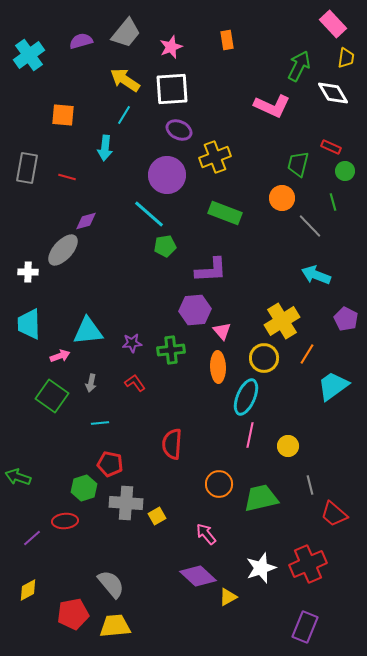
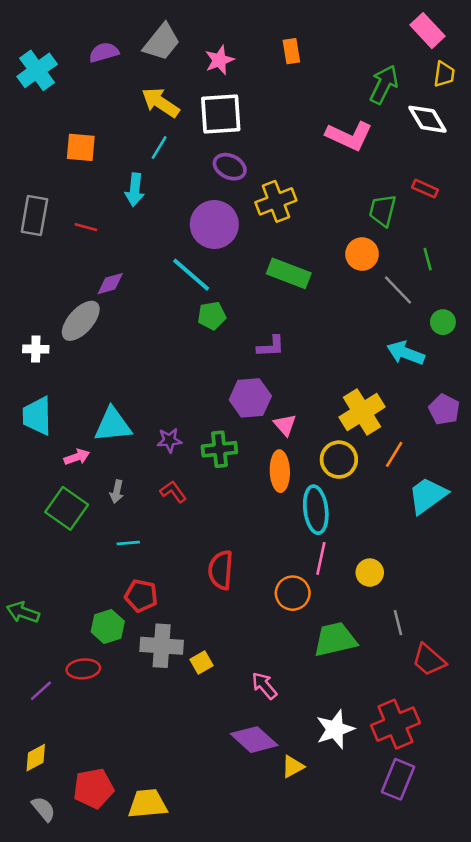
green circle: (345, 171) -> (443, 322), moved
purple L-shape: (211, 270) -> (271, 347), size x0.7
cyan ellipse: (246, 397) -> (316, 510), turned -30
orange circle: (219, 484) -> (293, 593), moved
gray semicircle: (111, 584) -> (43, 809), moved, size x0.7
purple rectangle: (305, 627) -> (398, 779), moved

